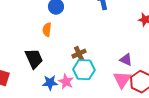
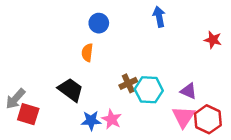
black trapezoid: (34, 59) -> (71, 90), turned -30
cyan hexagon: (84, 70) -> (149, 90), moved

